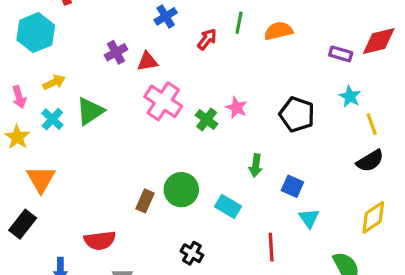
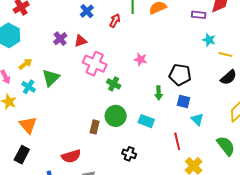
black pentagon: (297, 114) -> (180, 75), moved
green cross: (207, 120) -> (114, 84), moved
yellow line: (372, 124) -> (225, 54), turned -48

